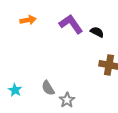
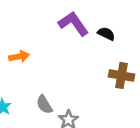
orange arrow: (28, 20) -> (19, 56), moved

